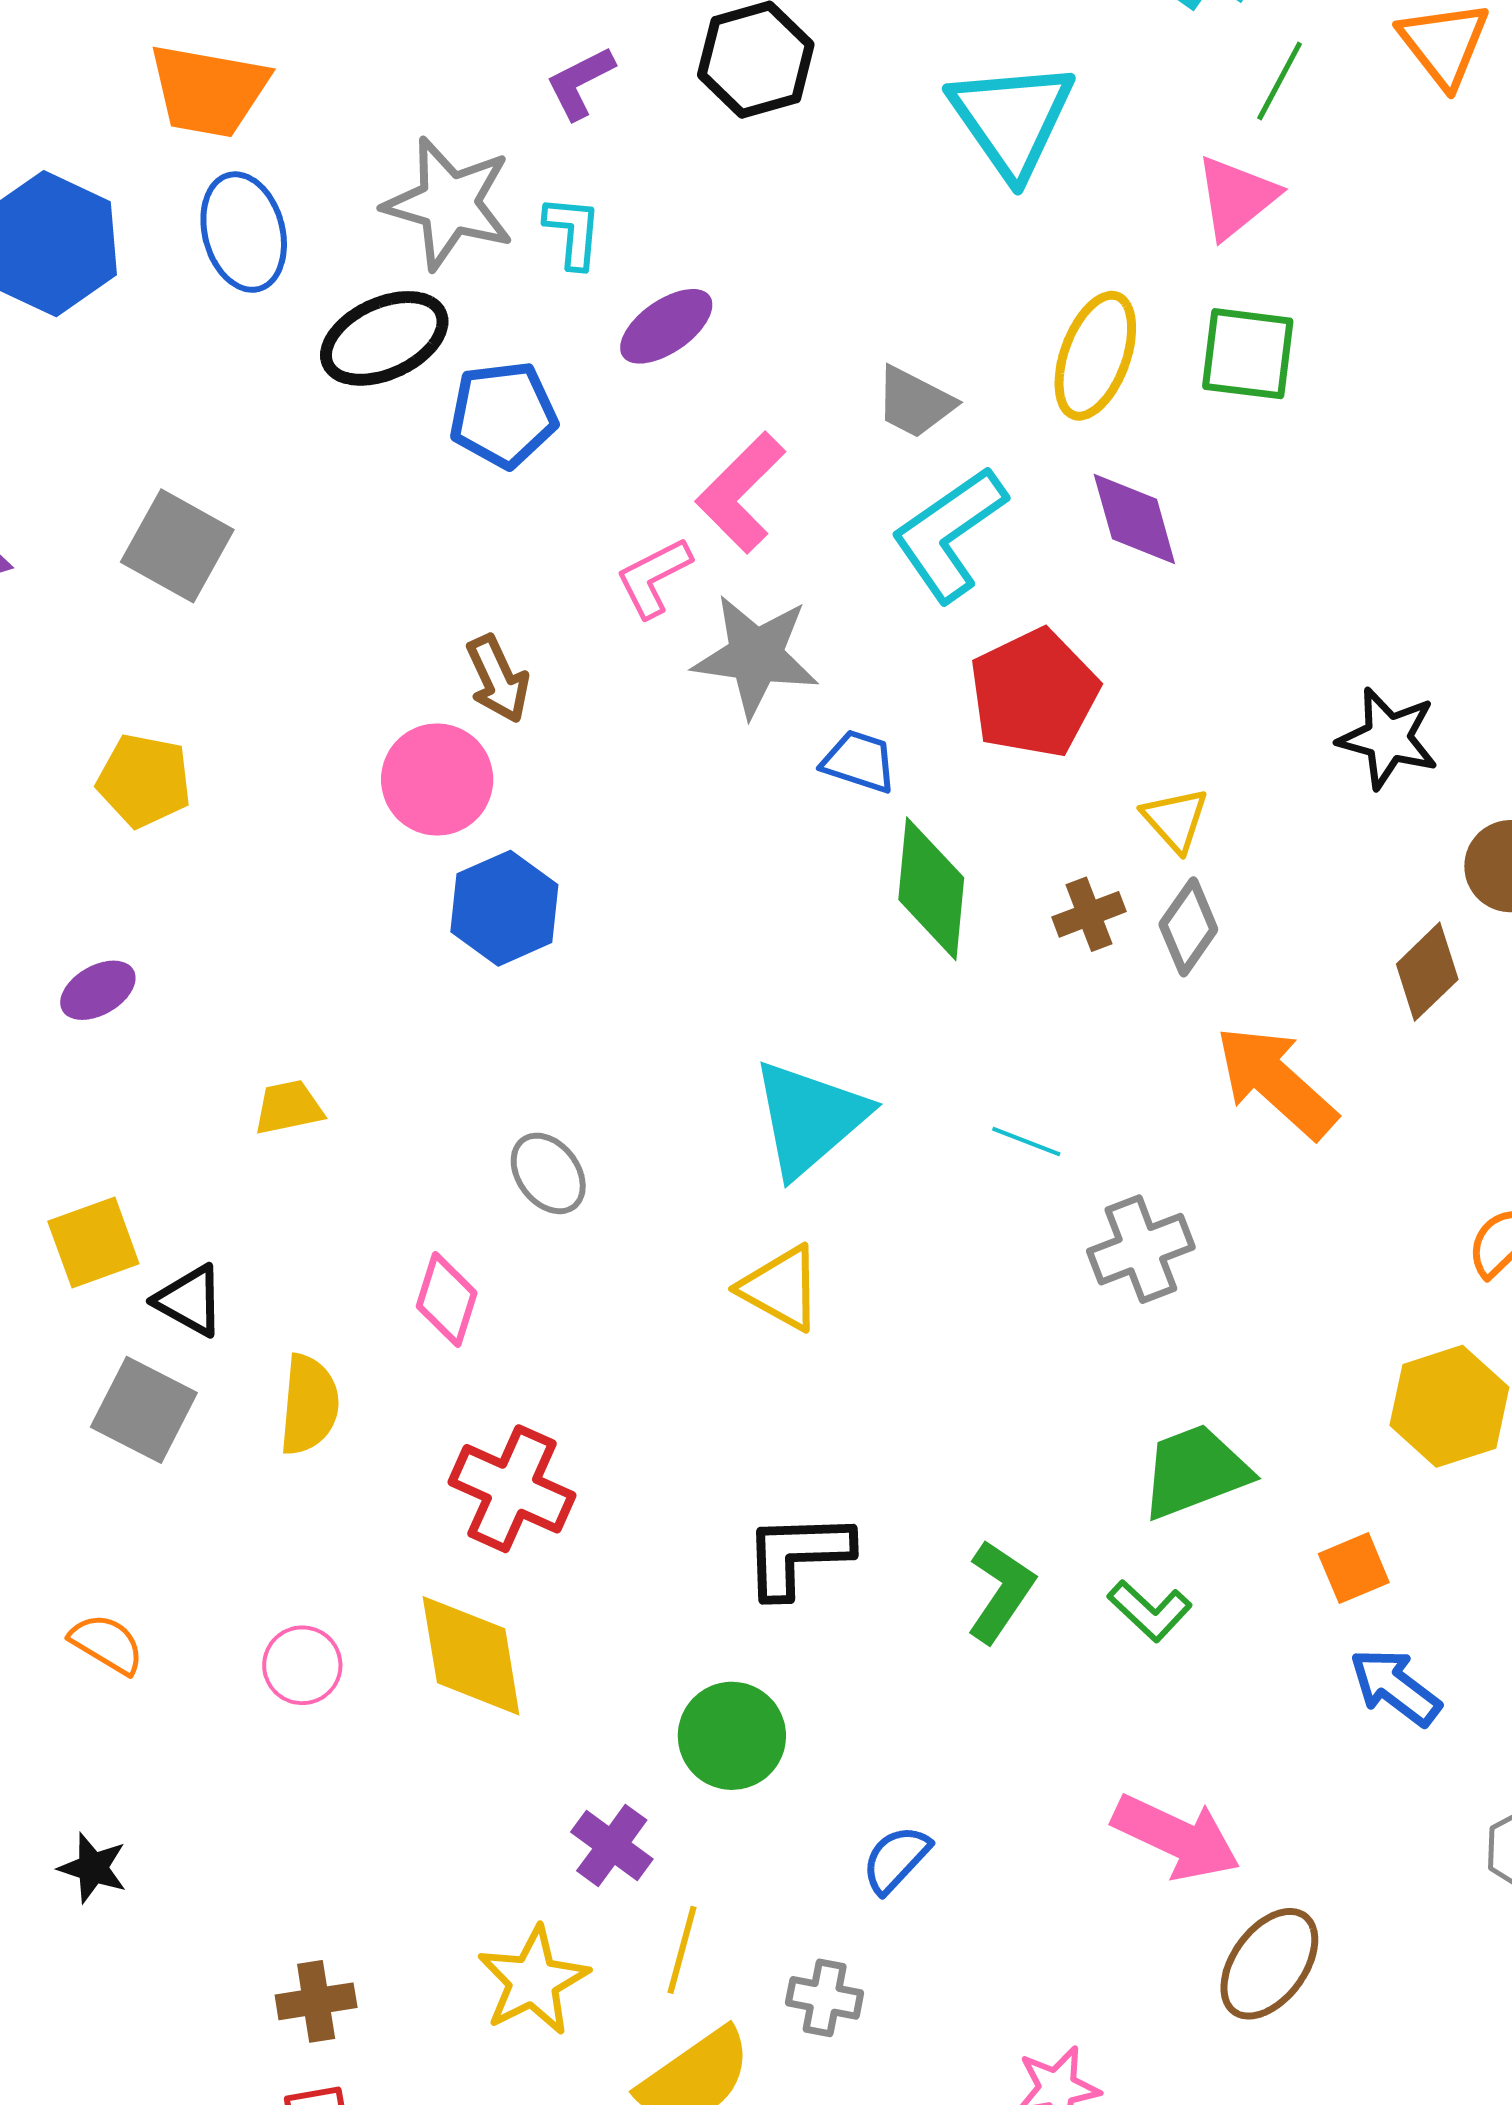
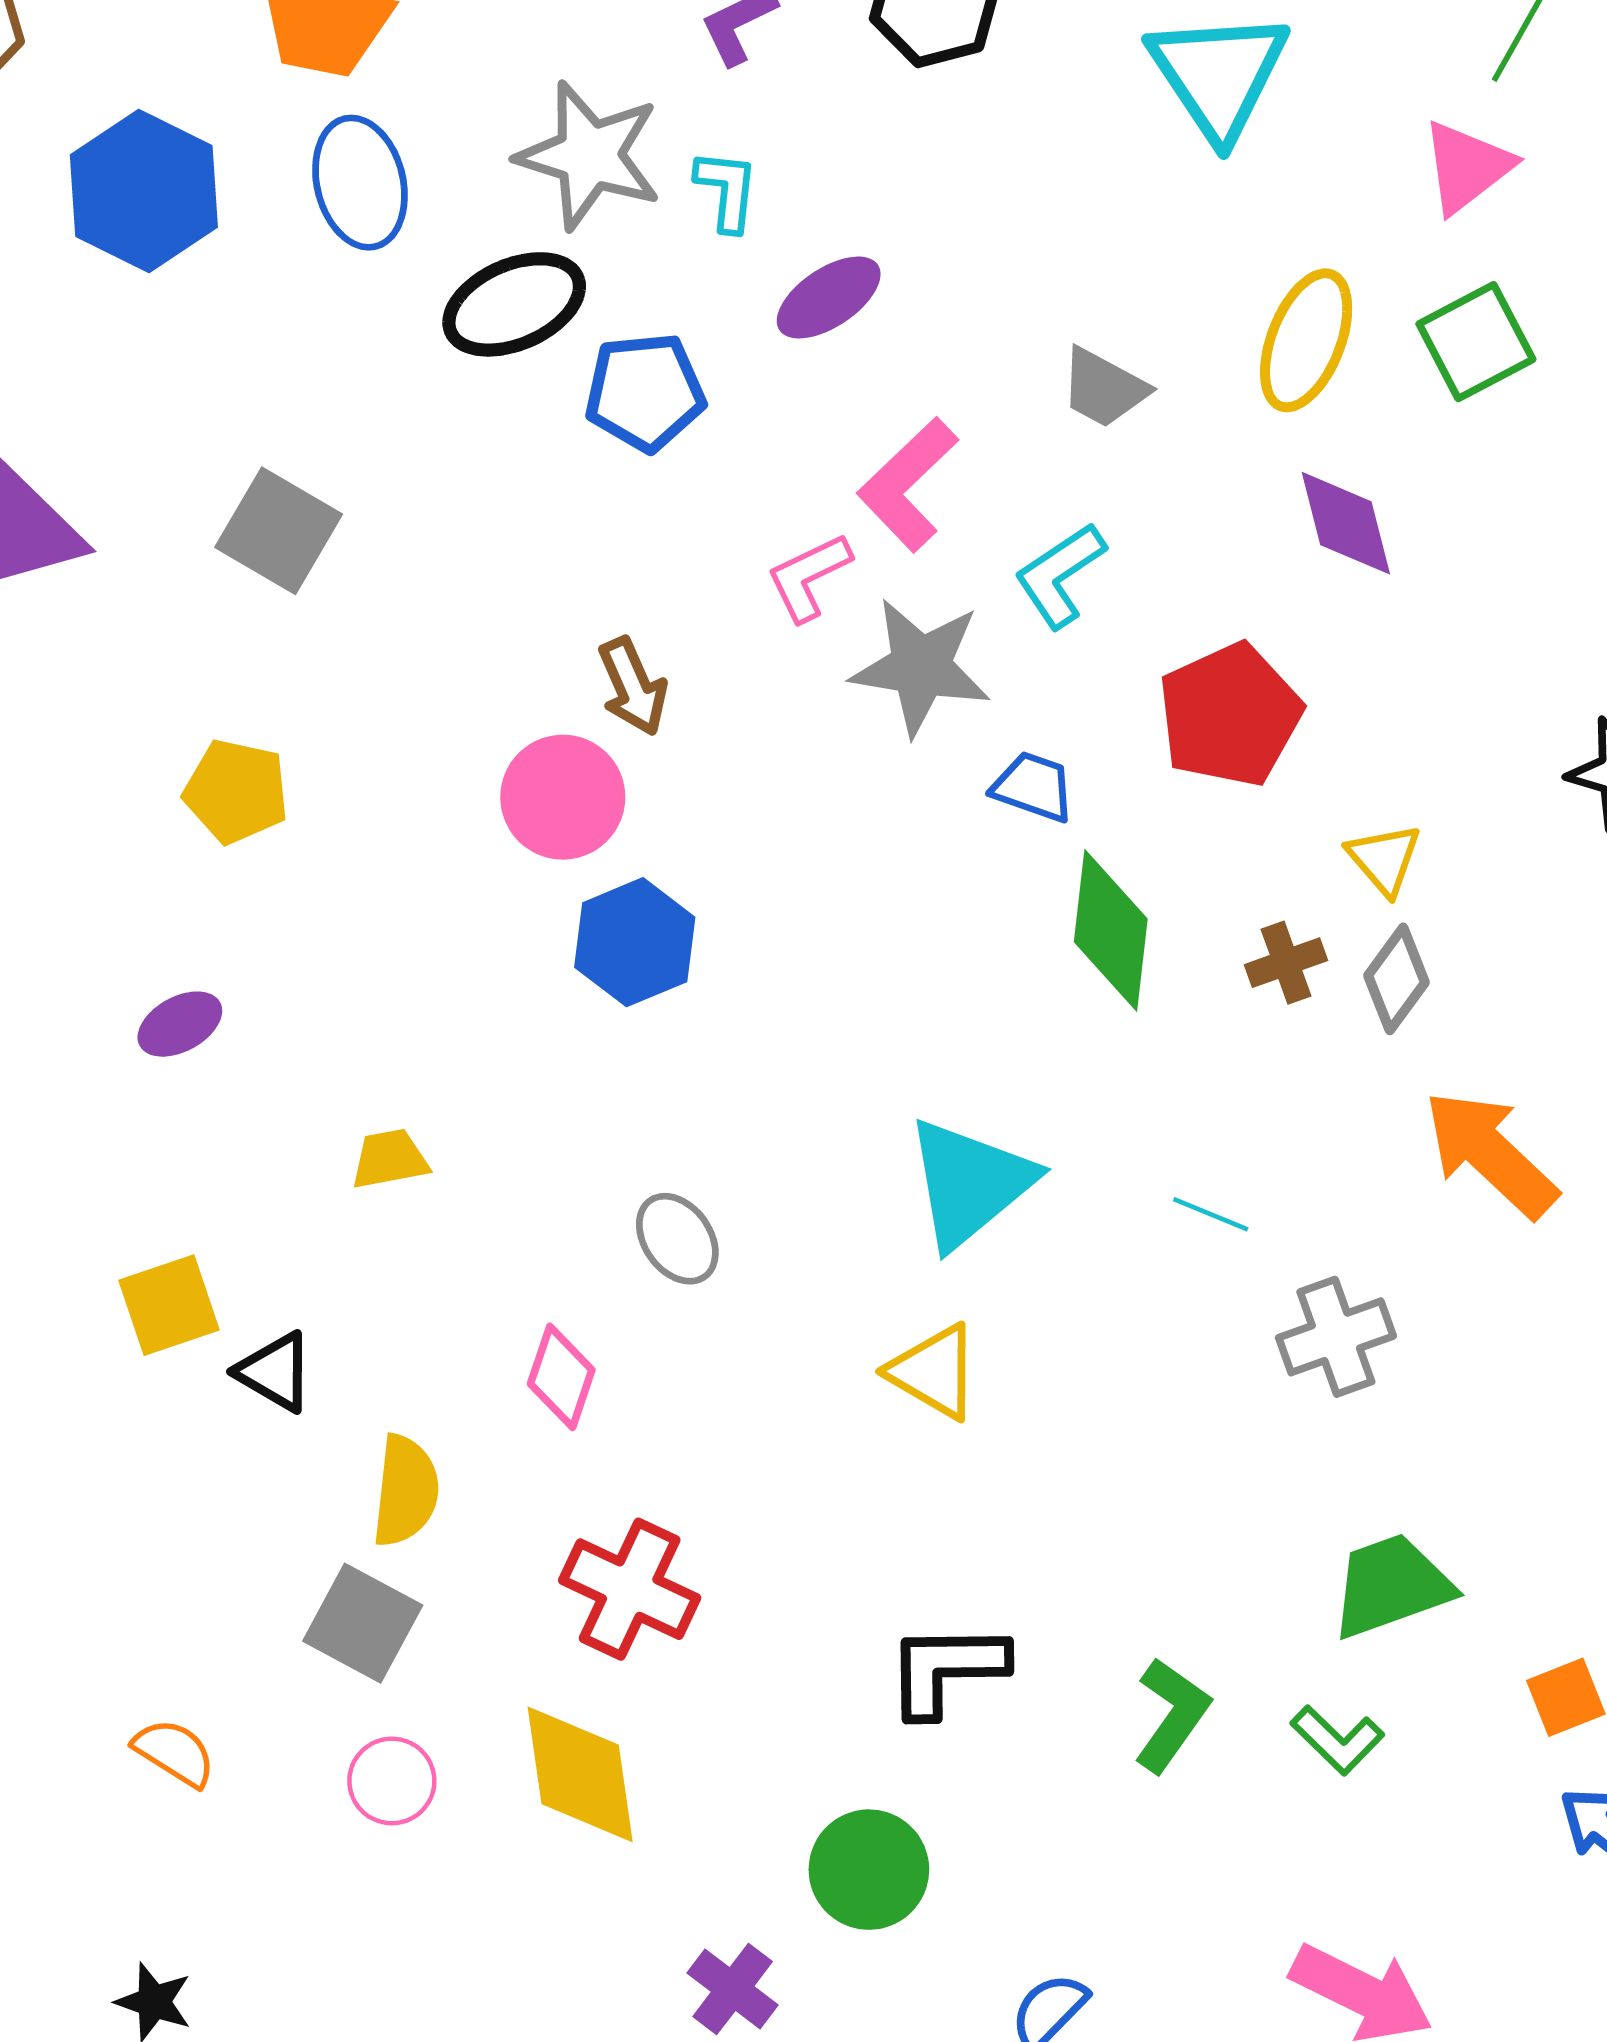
green square: (1248, 354) -> (1476, 342), turned -36
cyan L-shape: (949, 534) -> (1060, 575), moved, size x0.7
gray square: (144, 1410) -> (363, 1623), moved

